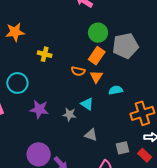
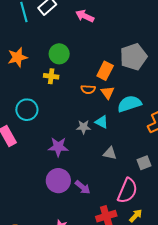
green circle: (98, 33) -> (59, 54), moved
cyan semicircle: (116, 90) -> (129, 104), size x1.6
purple star: (39, 109) -> (58, 147), moved
gray star: (69, 114) -> (84, 127), moved

